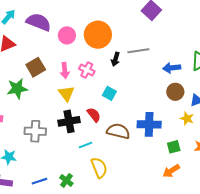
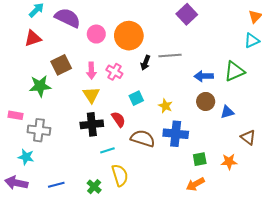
cyan square: (109, 93) -> (136, 98), turned 32
yellow star: (187, 119) -> (165, 106), moved
gray cross: (35, 131) -> (39, 130), moved
green cross: (66, 180) -> (94, 187), moved

